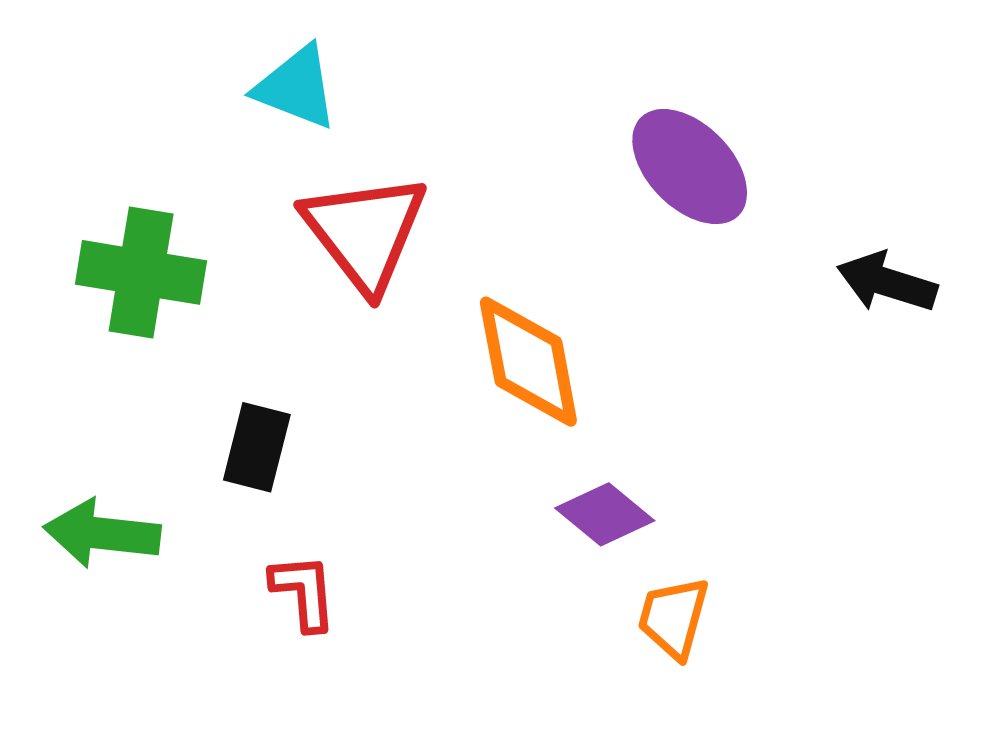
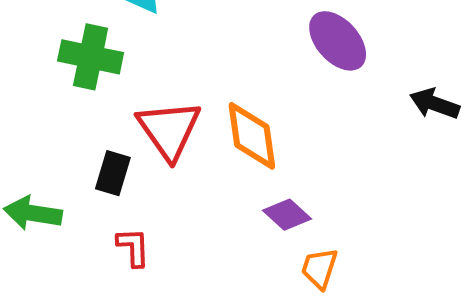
red triangle: (365, 232) -> (169, 130), moved
green cross: (141, 272) -> (91, 57), moved

